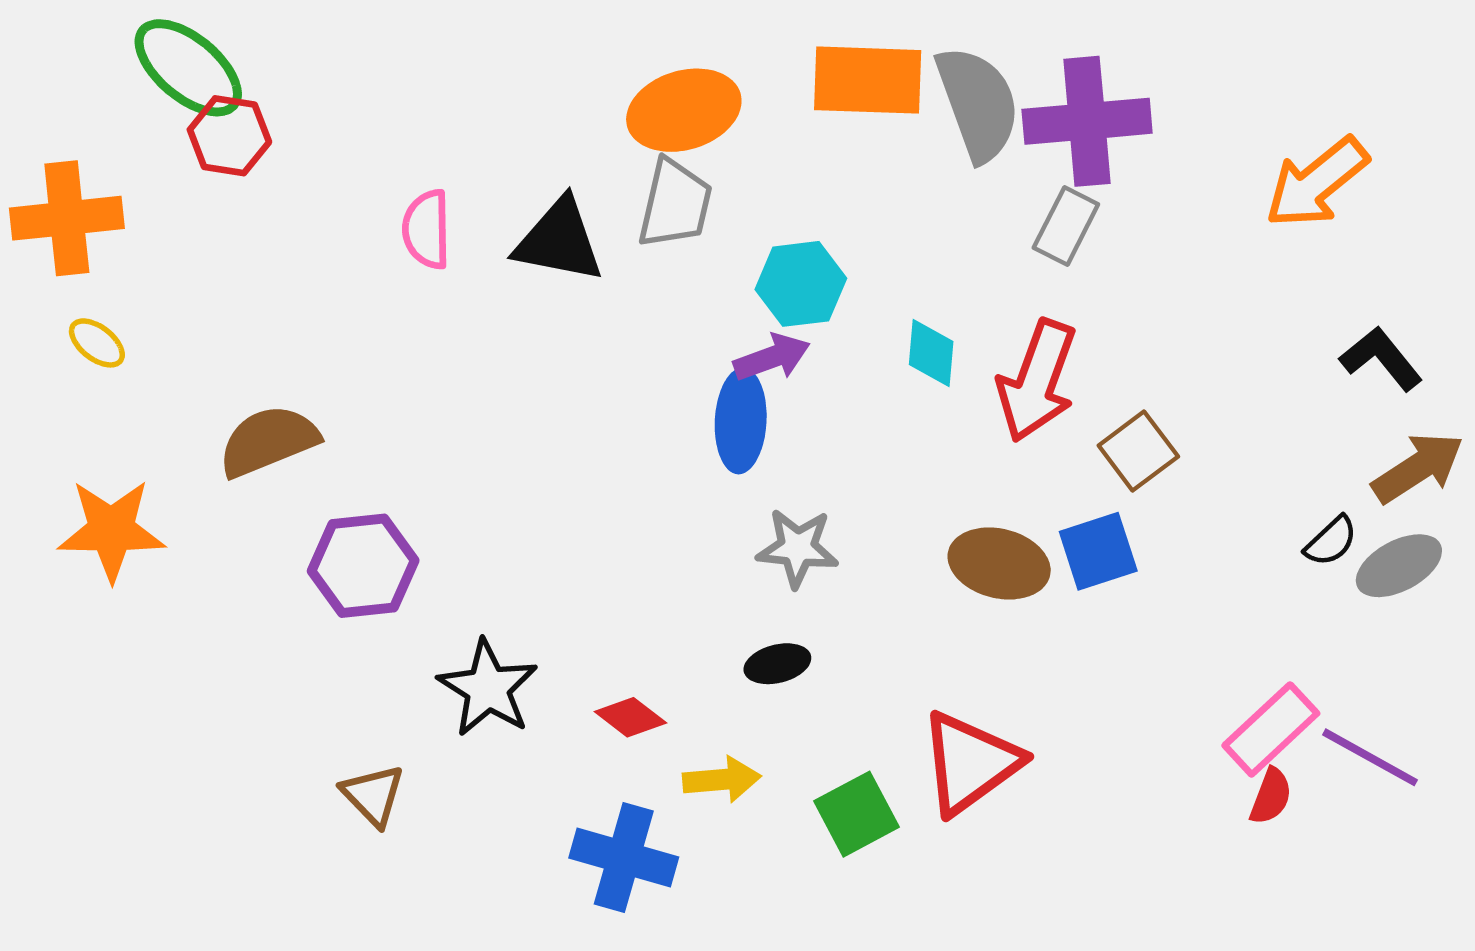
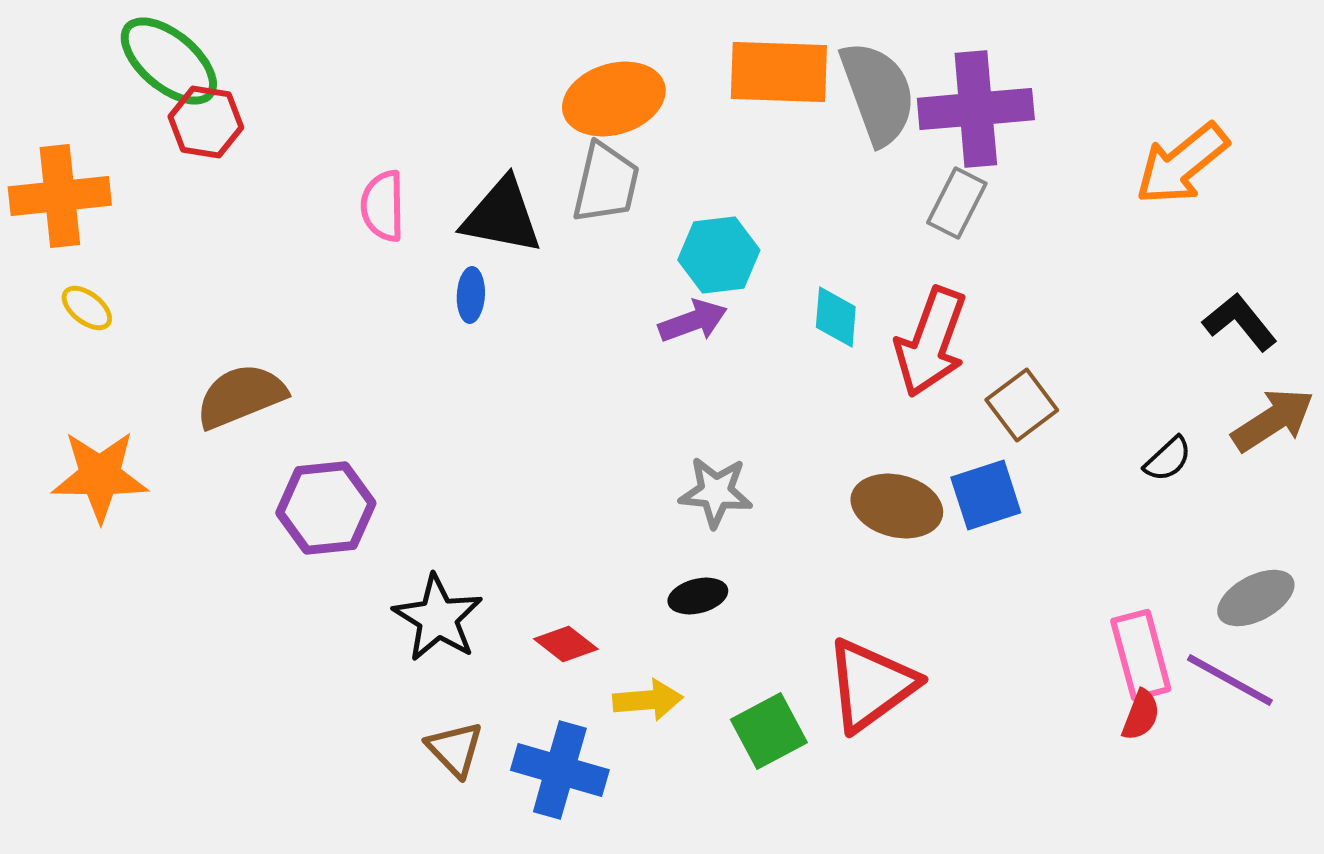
blue ellipse: (741, 421) -> (471, 295), moved, size x0.6
black semicircle: (1331, 541) -> (1168, 459), moved
gray ellipse: (1399, 566) -> (1256, 598), moved
pink rectangle: (1271, 729) -> (1141, 655), turned -62
brown triangle: (373, 795) -> (455, 749), moved

